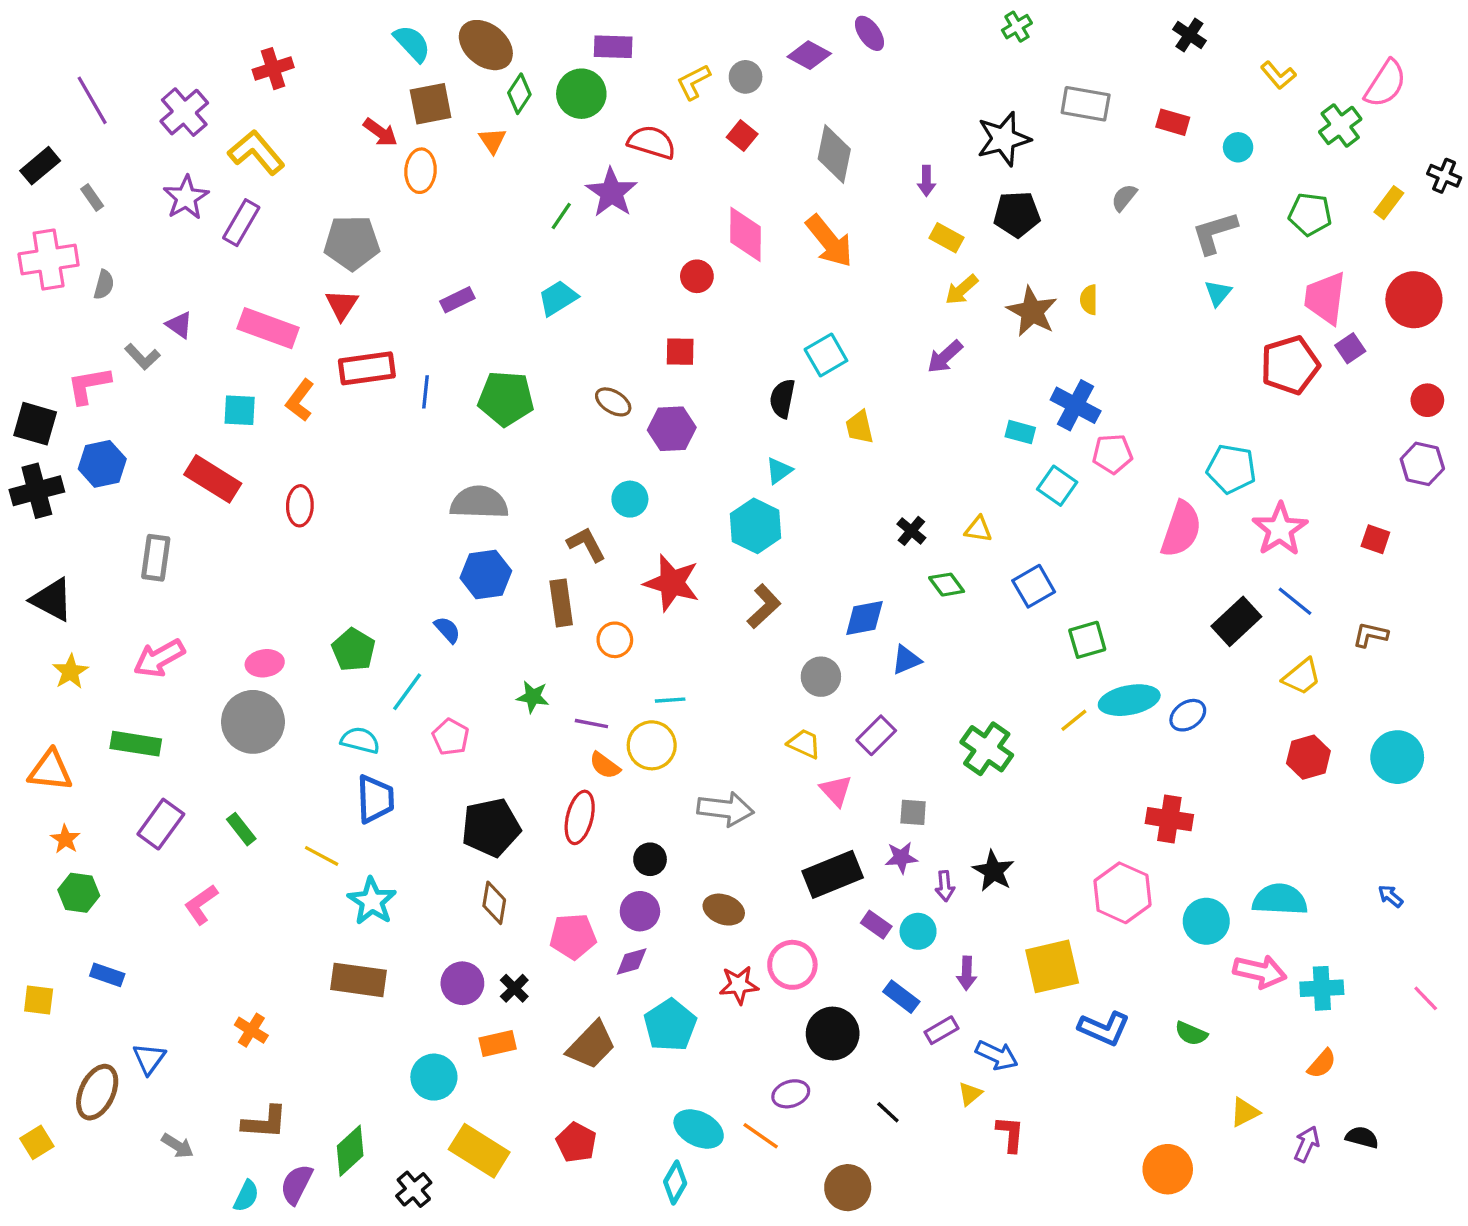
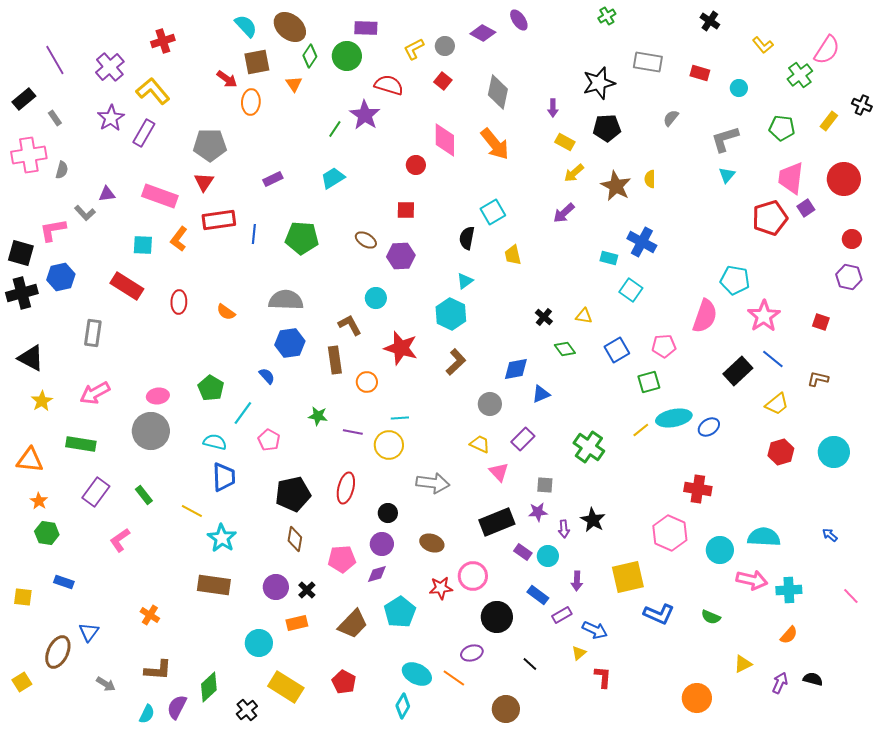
purple triangle: (179, 325) -> (107, 194), turned -42
pink pentagon: (1112, 454) -> (664, 346), moved
orange semicircle: (605, 765) -> (226, 312), moved

